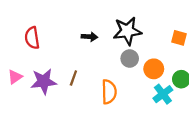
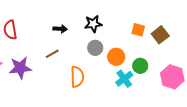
black star: (127, 31) -> (93, 24), size x0.7
brown line: (73, 78) -> (52, 54), moved, turned 40

